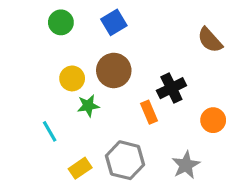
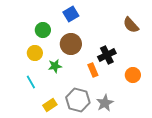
green circle: (61, 22) -> (43, 30), moved
yellow circle: (72, 78) -> (35, 53), moved
gray star: (186, 165) -> (105, 103), moved

